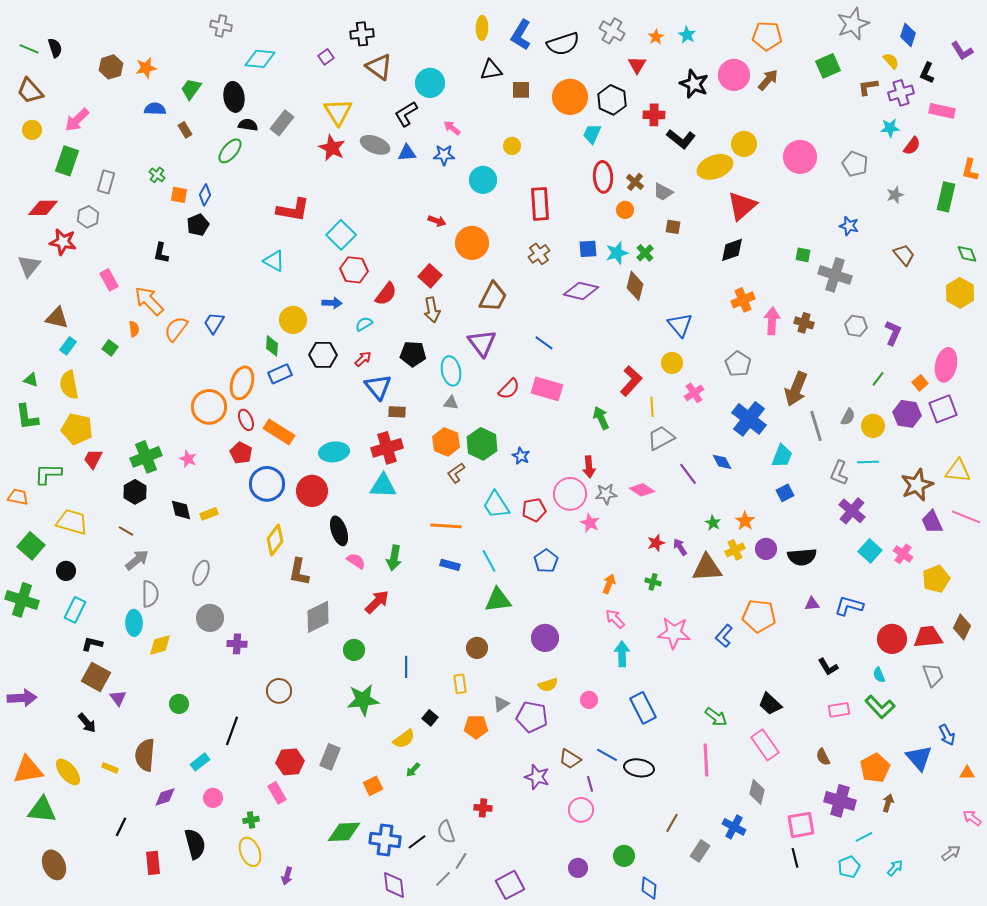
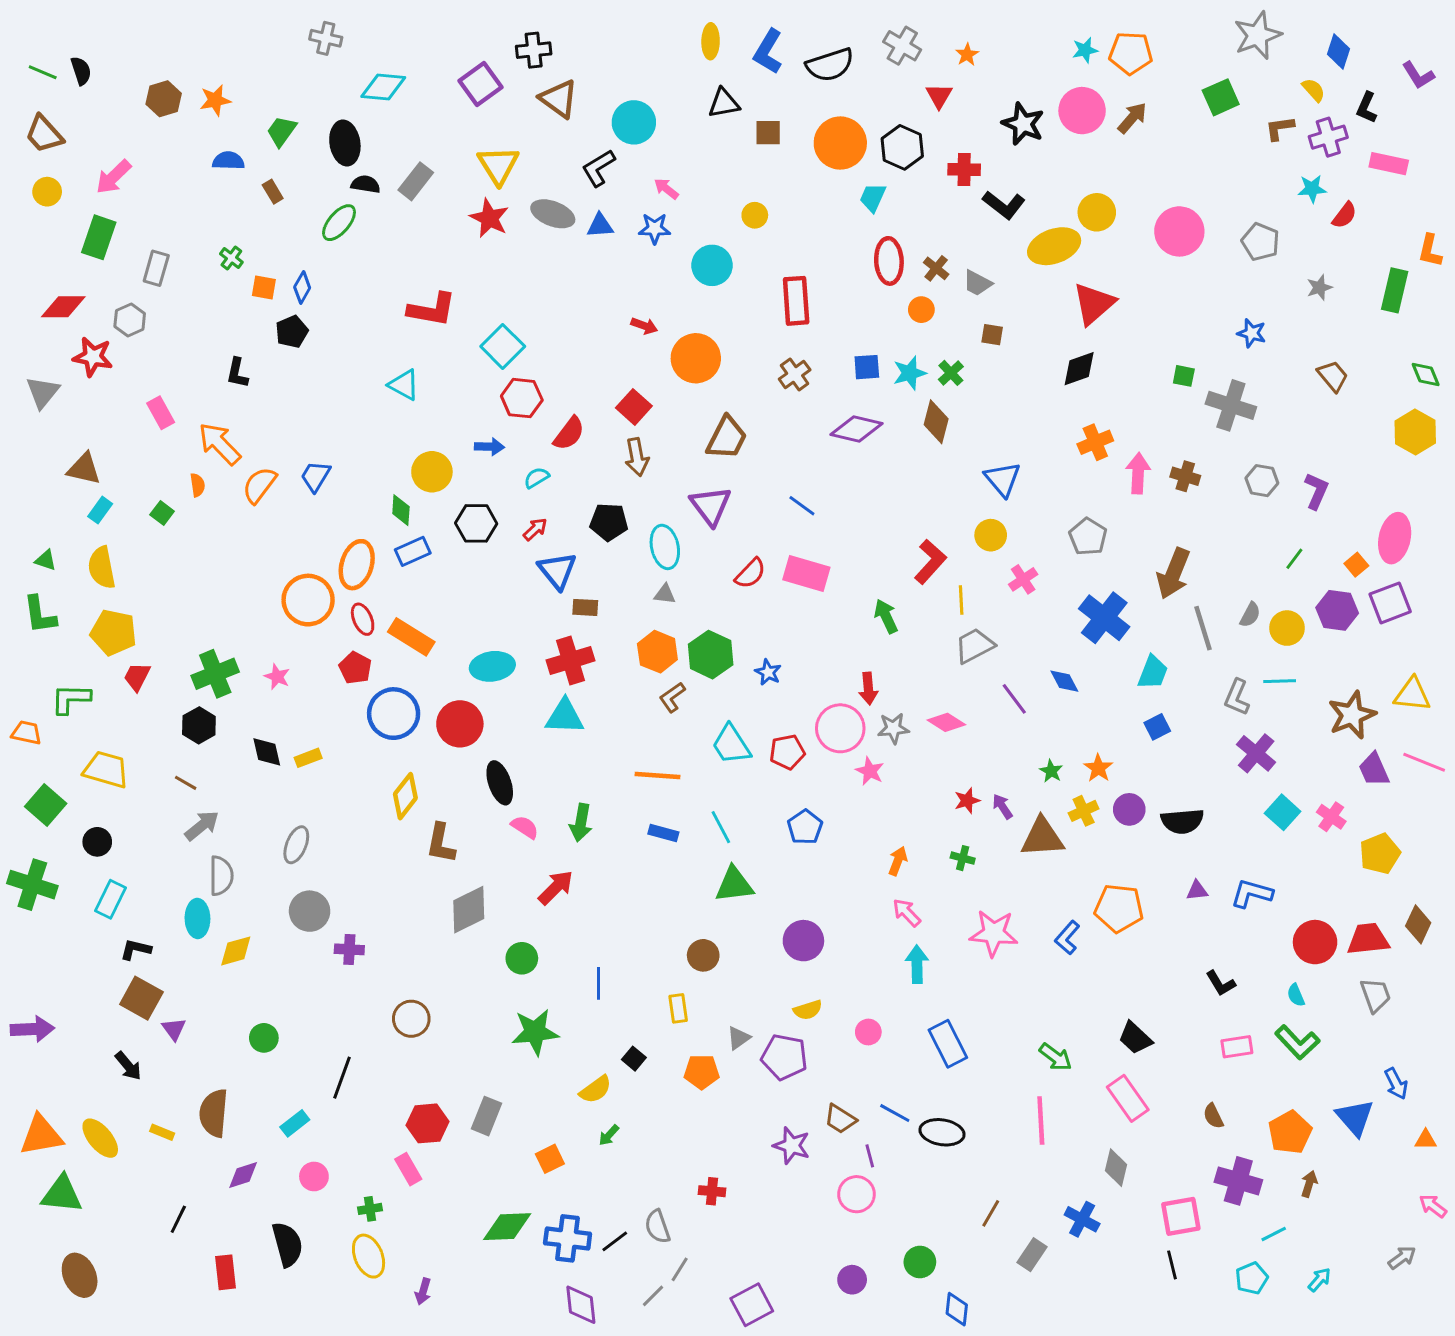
cyan star: (687, 35) -> (1085, 50), moved, turned 30
purple square: (326, 57) -> (481, 84), size x1.8

